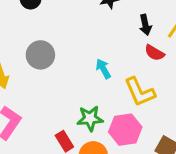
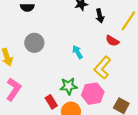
black arrow: (145, 25) -> (100, 16), moved
yellow L-shape: (140, 92) -> (102, 68), turned 65

